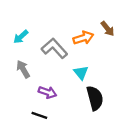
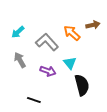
brown arrow: (108, 29) -> (93, 25), turned -64
orange arrow: (83, 38) -> (72, 33), turned -120
purple arrow: (47, 92) -> (48, 71), moved

